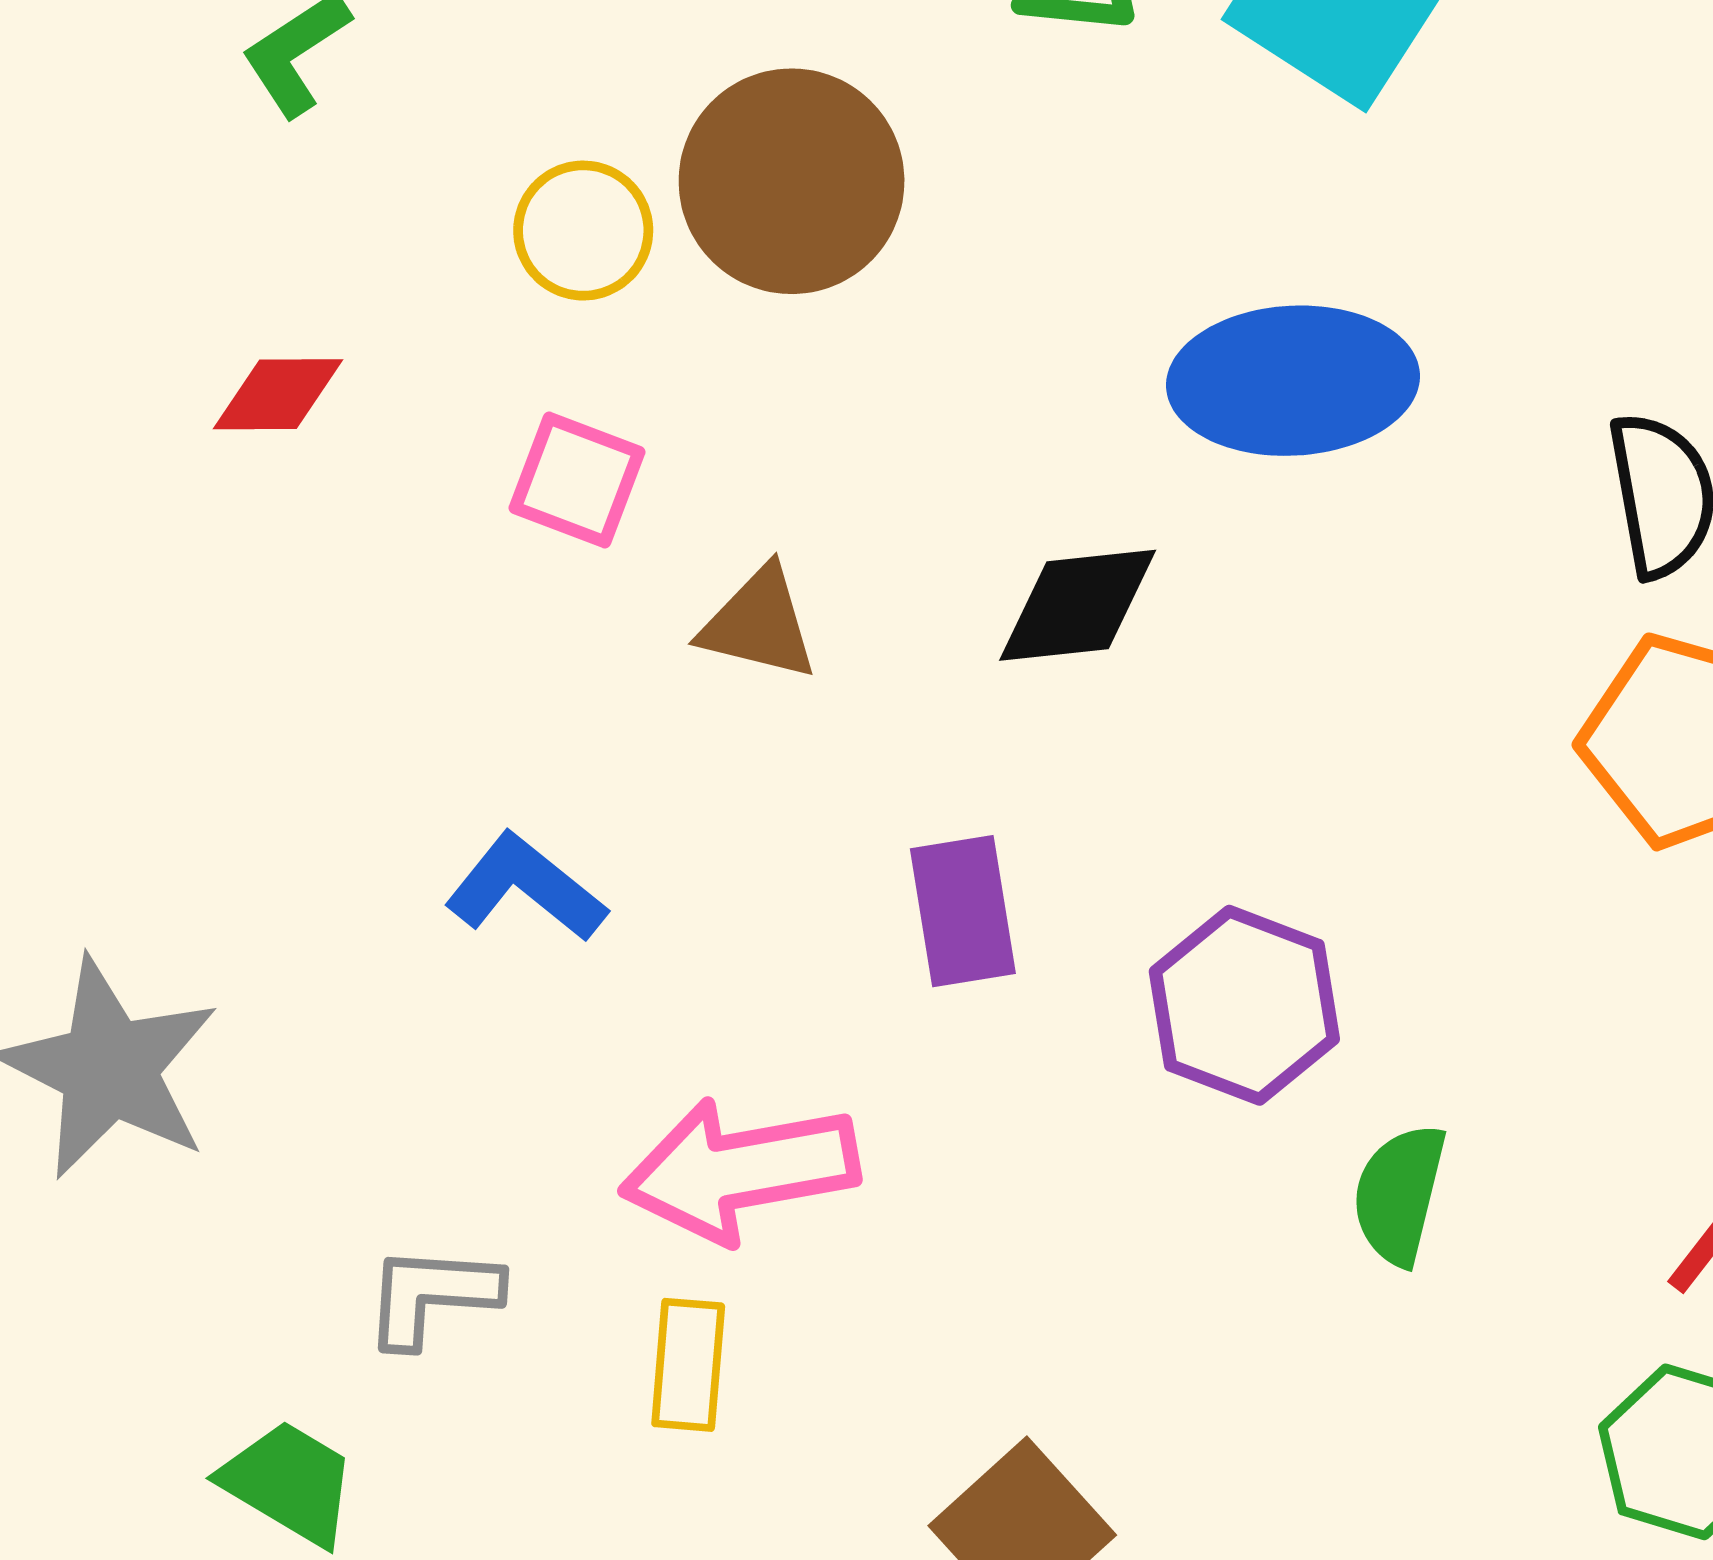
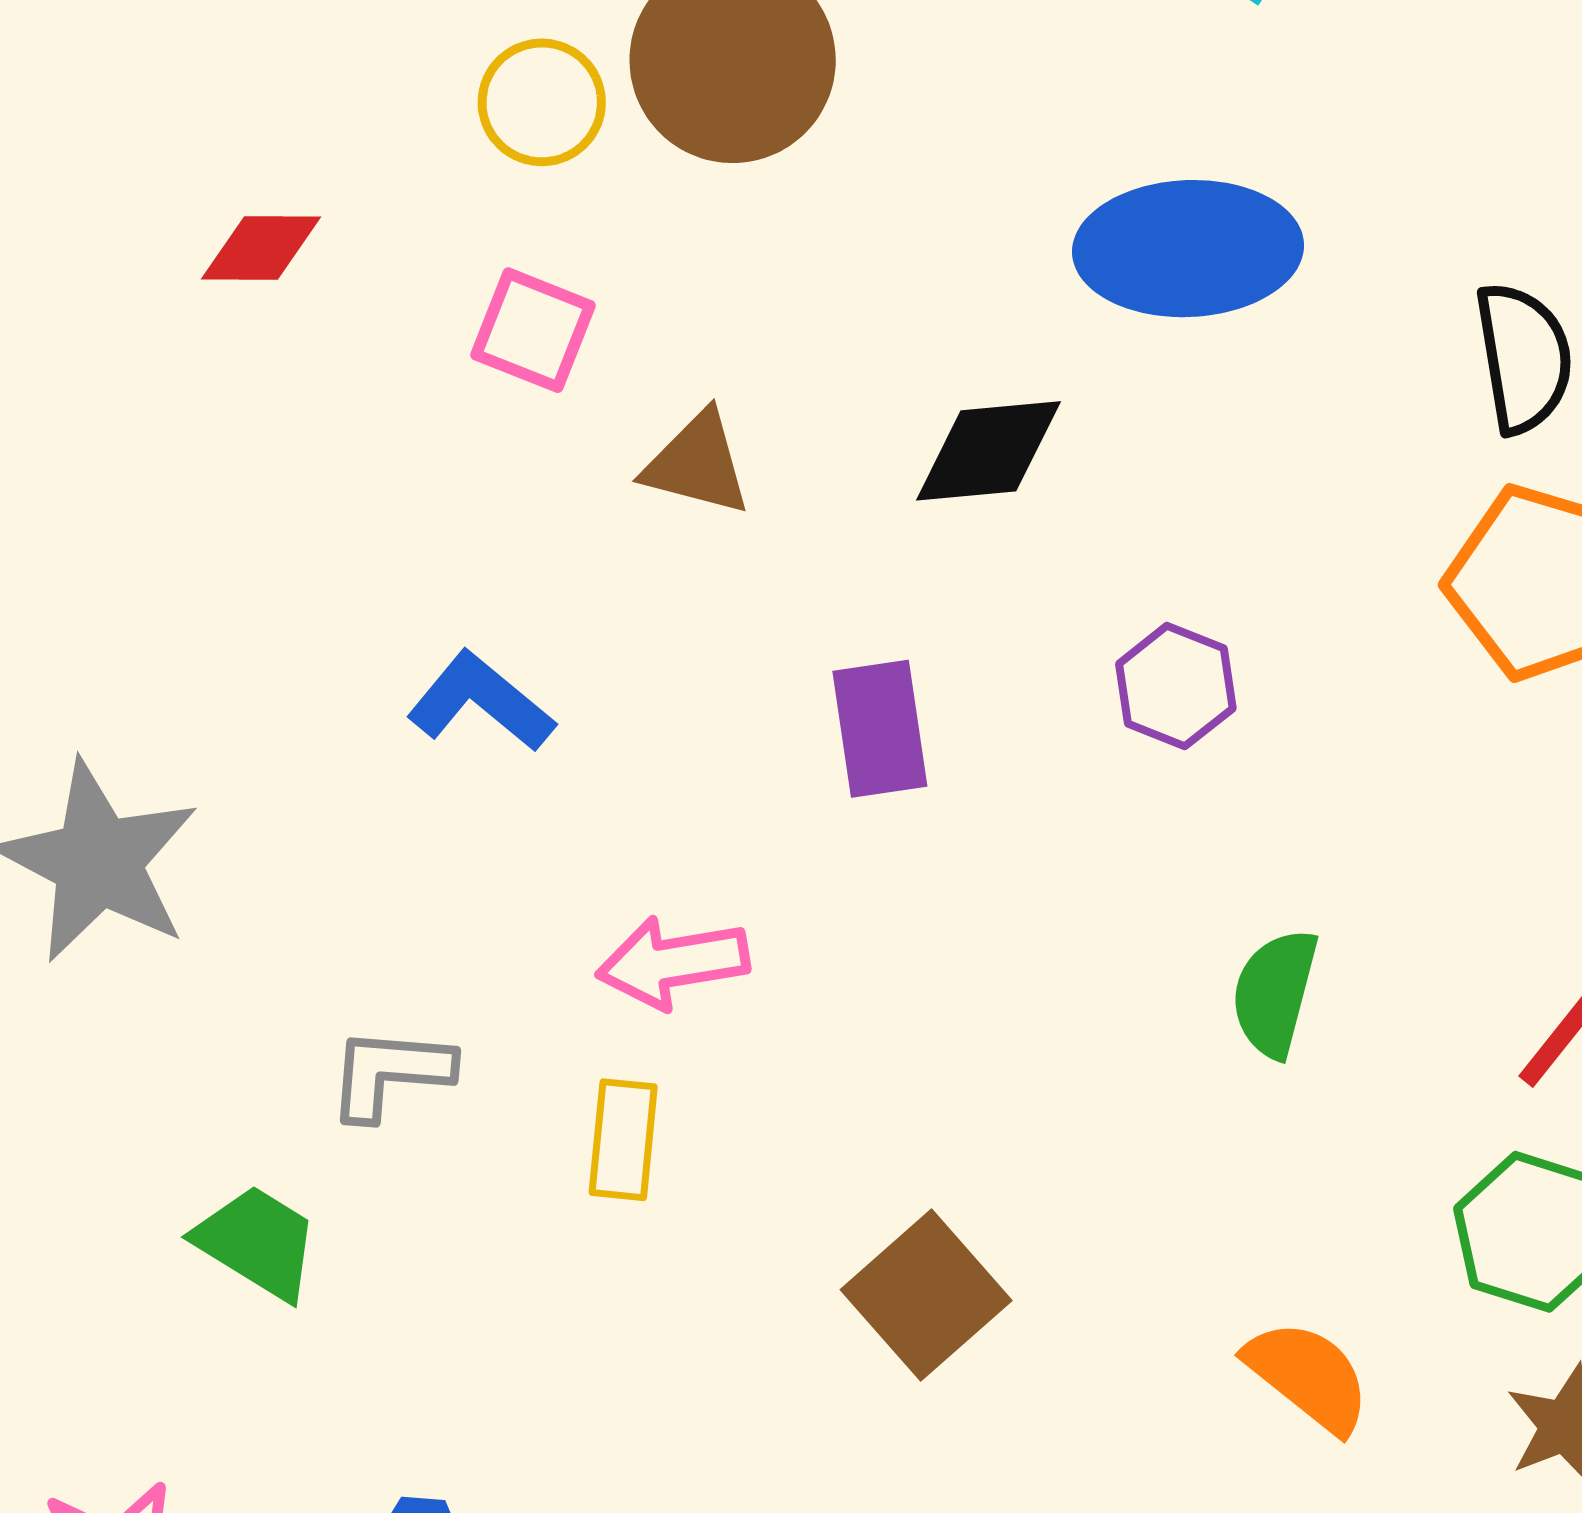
purple hexagon: (1244, 1005) -> (1176, 686), moved, size x0.7
pink arrow: (740, 1170) -> (673, 962), size x0.7

